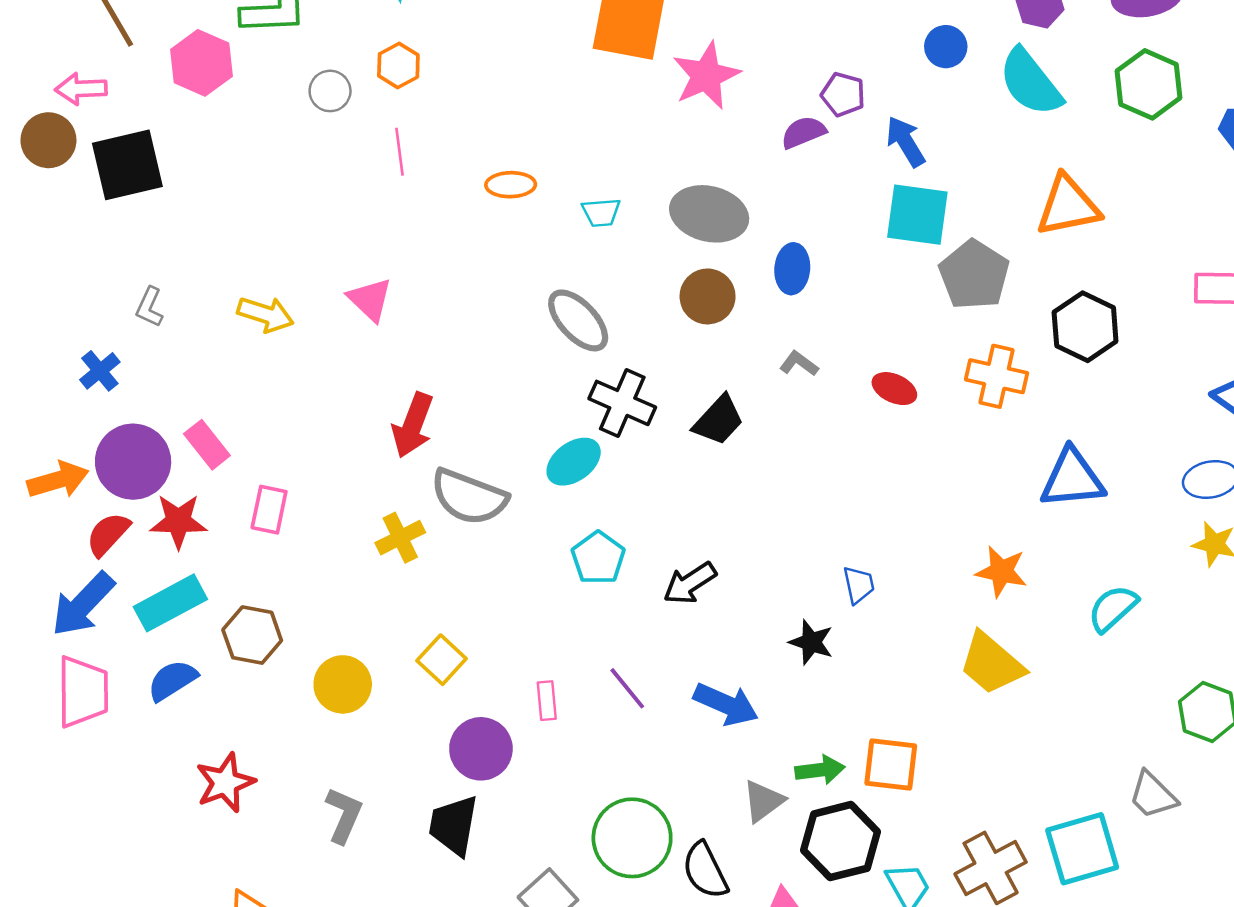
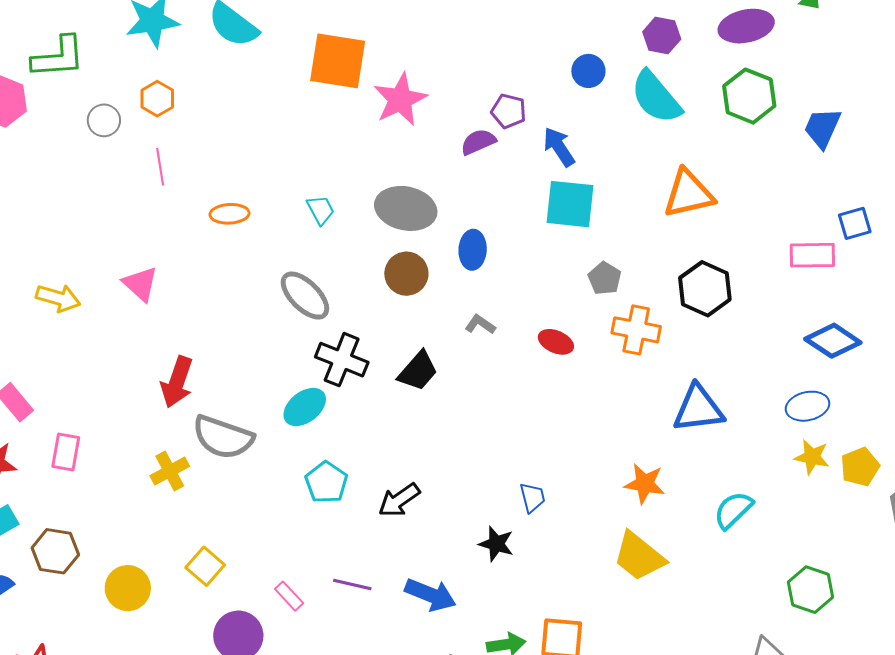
orange ellipse: (511, 185) -> (230, 214), moved
cyan trapezoid: (601, 212) -> (321, 210), turned -112
gray pentagon: (974, 275) -> (605, 278), moved, size x0.6
purple line: (627, 688) -> (352, 585), turned -36
pink rectangle: (547, 701) -> (289, 596), turned -36

